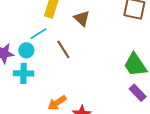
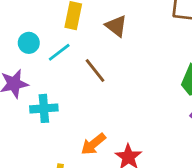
cyan circle: (26, 50) -> (29, 43), moved

